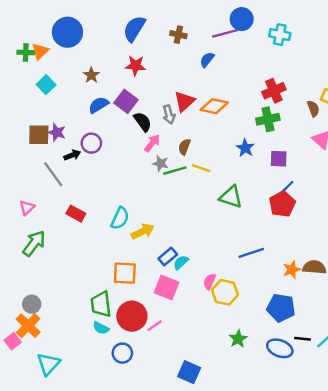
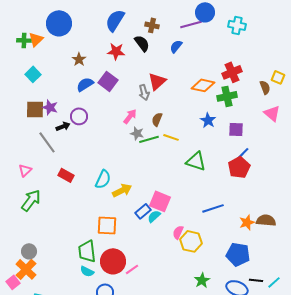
cyan square: (46, 85) -> (33, 74), moved
orange diamond: (214, 106) -> (203, 85), moved
black semicircle: (143, 122) -> (142, 43), moved
pink square: (167, 287) -> (160, 201), moved

